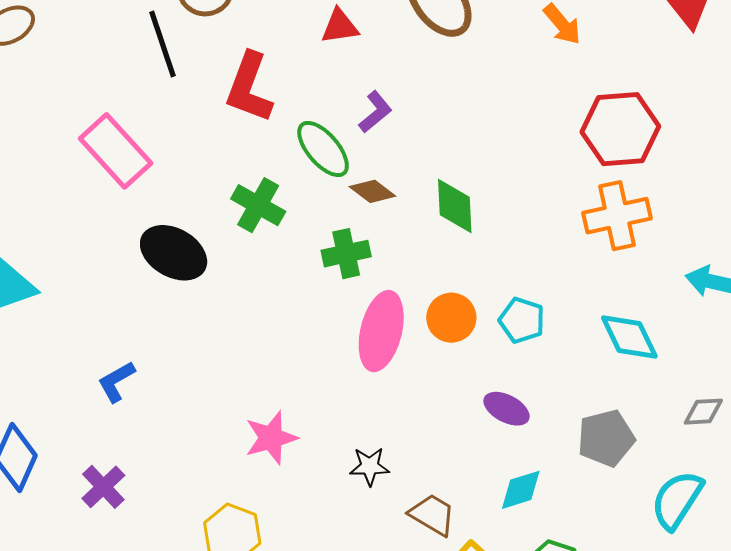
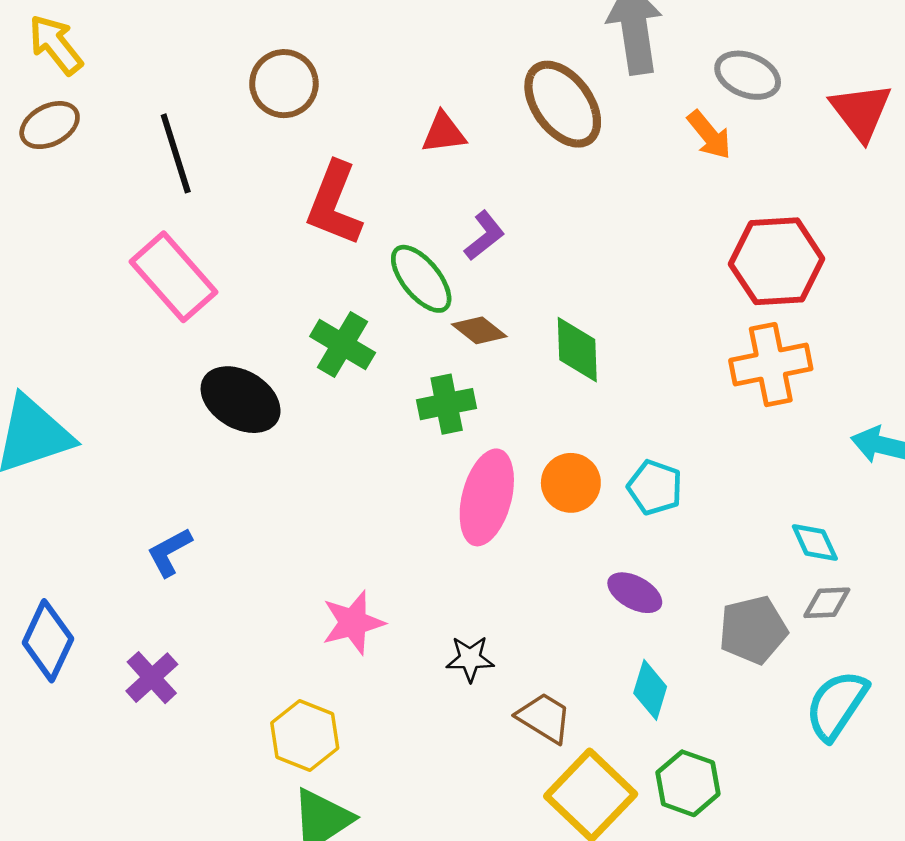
black line: (163, 44) -> (176, 153), moved
cyan diamond: (629, 337) -> (815, 543), moved, size x0.7
gray diamond: (703, 412) -> (827, 603), moved
cyan diamond: (521, 490) -> (650, 690), turned -57

